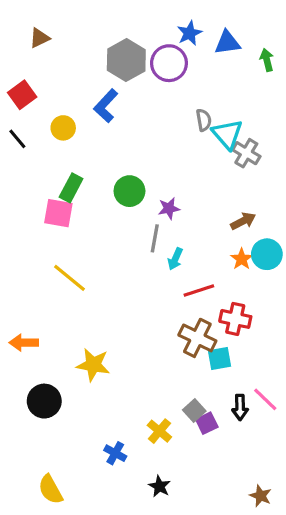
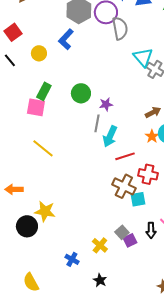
gray semicircle: (204, 120) -> (120, 28), moved, size x1.6
cyan arrow: (175, 259) -> (110, 136), size x1.5
yellow star: (93, 365) -> (45, 211), moved

